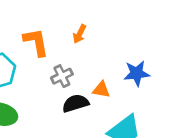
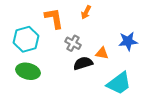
gray cross: (62, 76) -> (73, 43), turned -35

